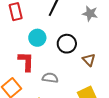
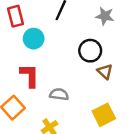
cyan circle: (37, 38) -> (34, 39), moved
black circle: (67, 44) -> (90, 51), moved

